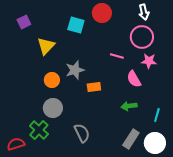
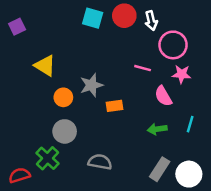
white arrow: (144, 12) -> (151, 21), moved
purple square: (24, 22) -> (17, 27), moved
cyan square: (76, 25) -> (93, 18), moved
yellow triangle: (46, 46) -> (45, 66), moved, turned -42
cyan line: (157, 115) -> (190, 124), moved
gray semicircle: (82, 133) -> (100, 162), turned -54

